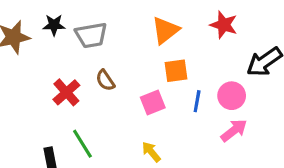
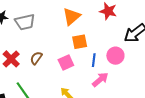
brown semicircle: (105, 80) -> (36, 58), moved, turned 72
pink arrow: (234, 130) -> (100, 80), moved

